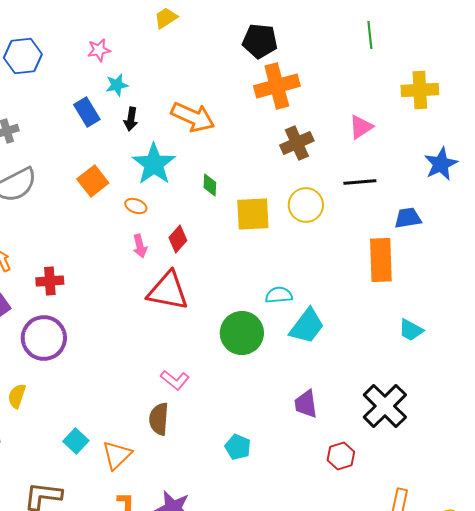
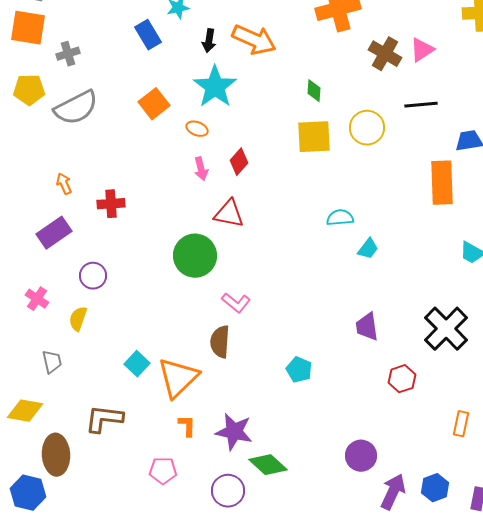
black arrow: (131, 119) -> (209, 41), moved
brown cross: (297, 143) -> (385, 54), moved, turned -36
green diamond: (210, 185) -> (314, 91), moved
red triangle: (168, 291) -> (229, 214), size x0.7
cyan trapezoid: (307, 326) -> (368, 249), size x0.6
green circle: (242, 333) -> (195, 256), moved
purple circle: (44, 338) -> (93, 276), moved, size x0.6
orange triangle: (117, 455) -> (178, 378), size x1.4

